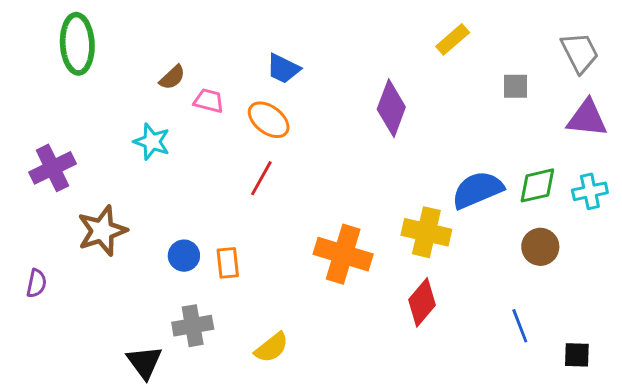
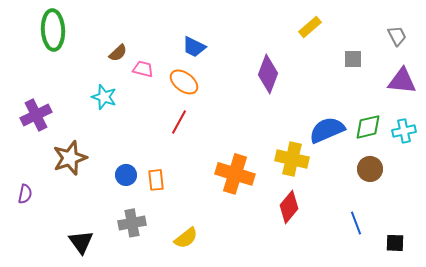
gray trapezoid: (580, 53) -> (397, 36), size x0.7
black triangle: (145, 362) -> (81, 242), moved

